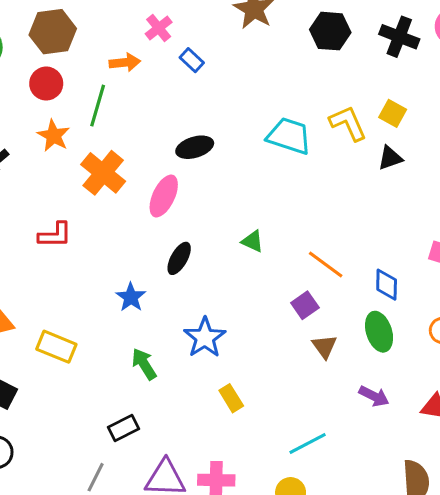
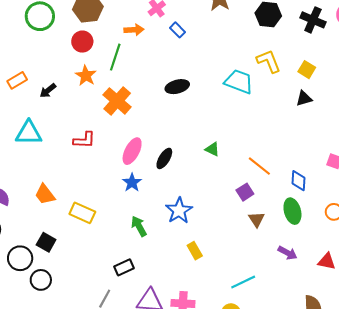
yellow L-shape: (348, 123) -> (269, 61), moved
pink ellipse: (164, 196) -> (132, 151), moved

